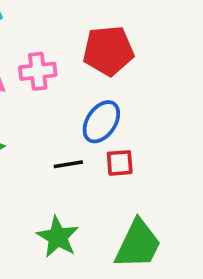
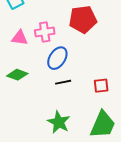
blue ellipse: (101, 122) -> (57, 58), moved
red square: (120, 163) -> (101, 86), moved

